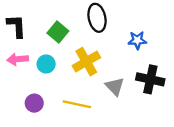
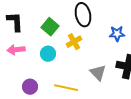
yellow cross: (86, 62) -> (74, 42), moved, size x0.7
cyan circle: (46, 64) -> (48, 54), moved

